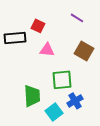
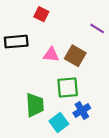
purple line: (77, 18) -> (97, 28), moved
red square: (38, 26) -> (41, 14), moved
brown square: (84, 51) -> (75, 56), moved

